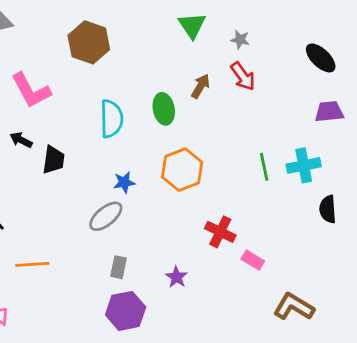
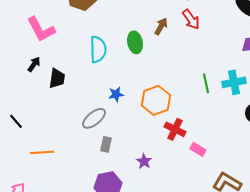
black arrow: (21, 140) -> (34, 64), turned 98
orange hexagon: (182, 170) -> (156, 100), moved
blue star: (124, 182) -> (116, 94), moved
gray rectangle: (119, 267) -> (106, 144), moved

